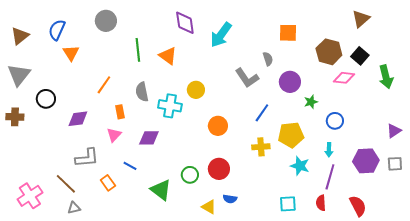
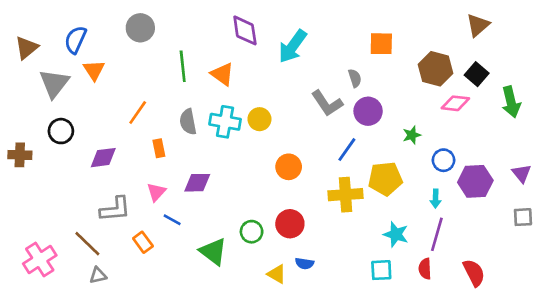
gray triangle: (19, 75) -> (54, 83), moved
purple circle: (290, 82) -> (368, 111), moved
cyan cross: (170, 106) -> (225, 122), moved
purple triangle: (394, 131) -> (522, 173), turned -35
pink triangle: (114, 135) -> (156, 192), moved
yellow cross: (261, 147) -> (346, 195), size x1.4
purple hexagon: (366, 161) -> (475, 181), moved
cyan star: (300, 166) -> (396, 234), moved

